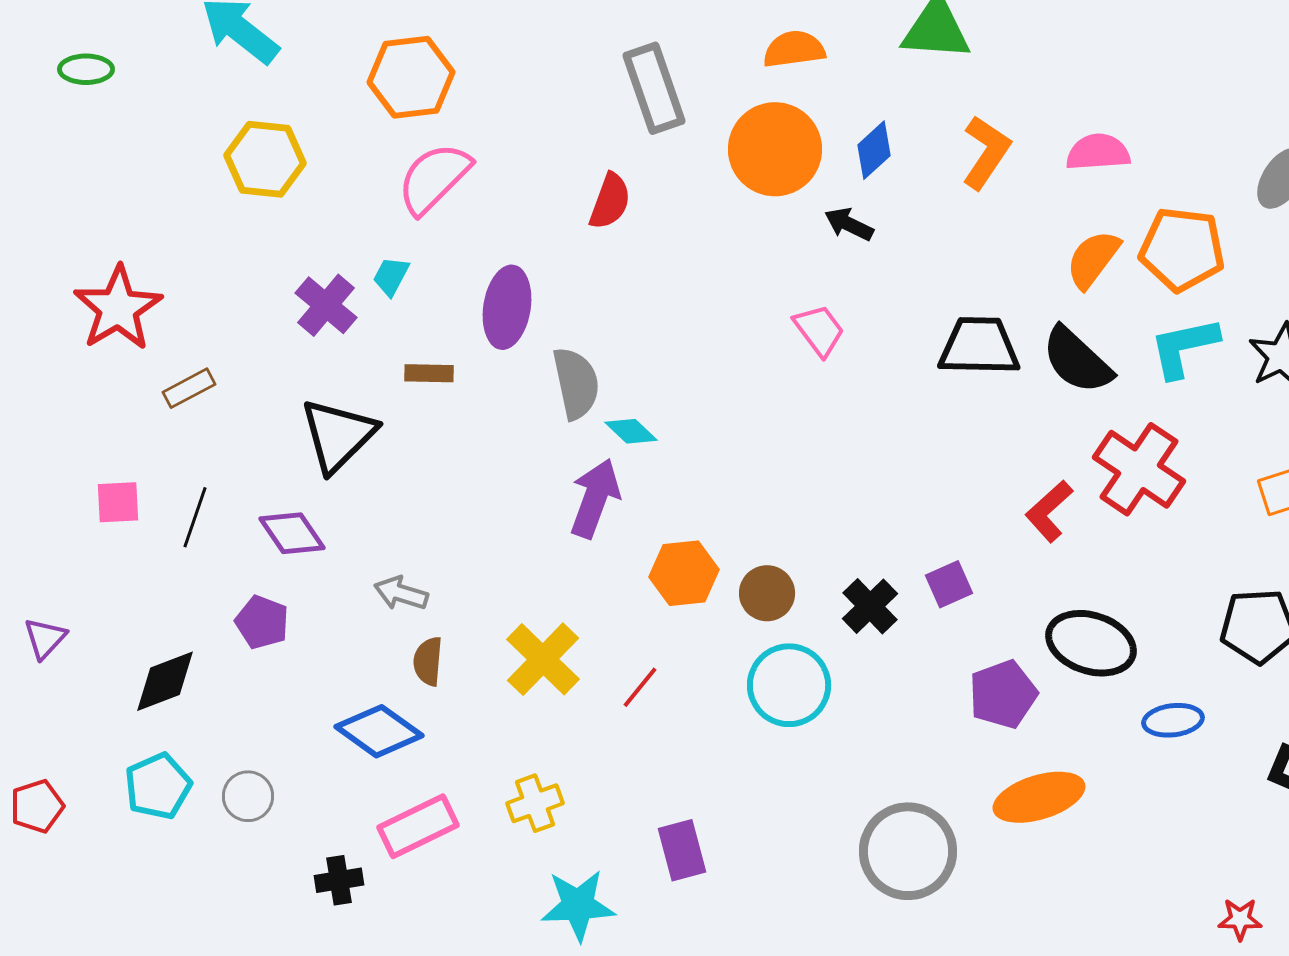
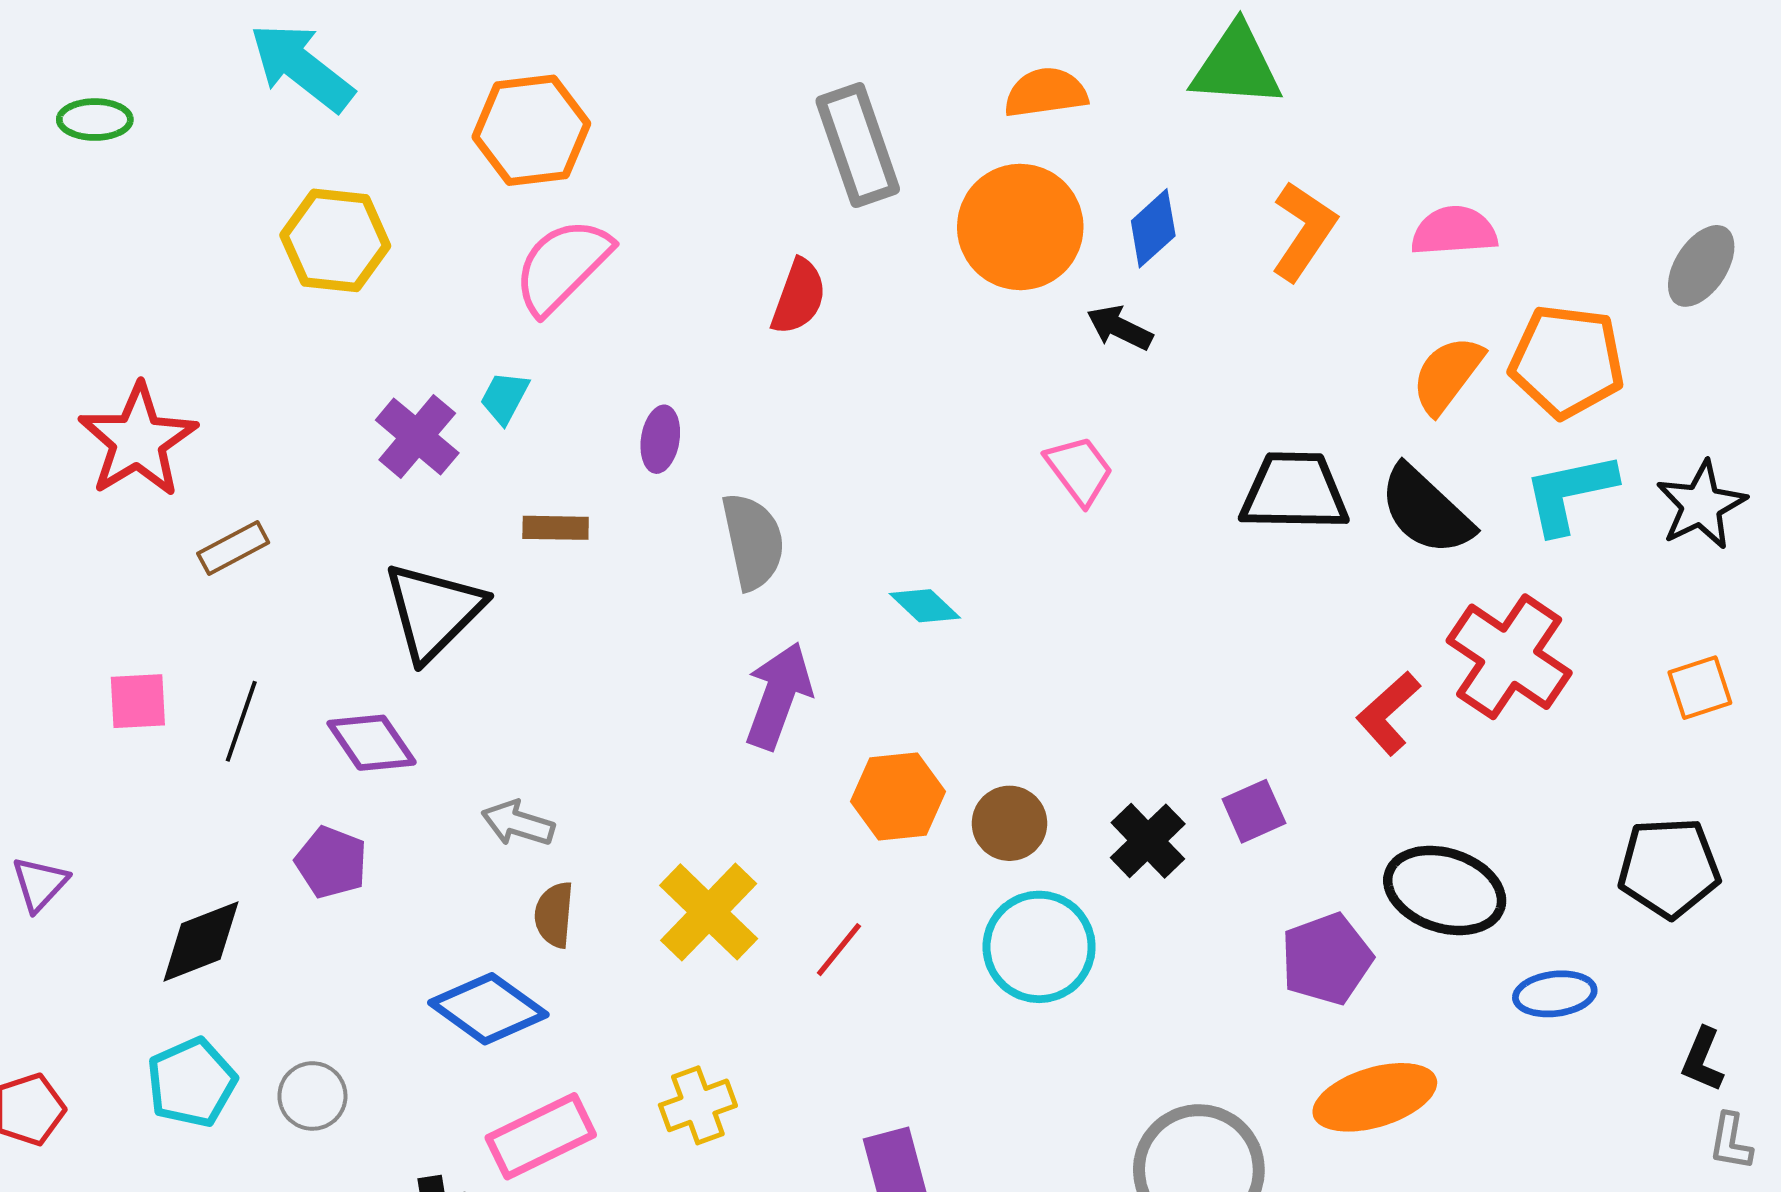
purple ellipse: (507, 307) -> (660, 439), size x0.6
cyan diamond: (631, 431) -> (925, 606), moved

